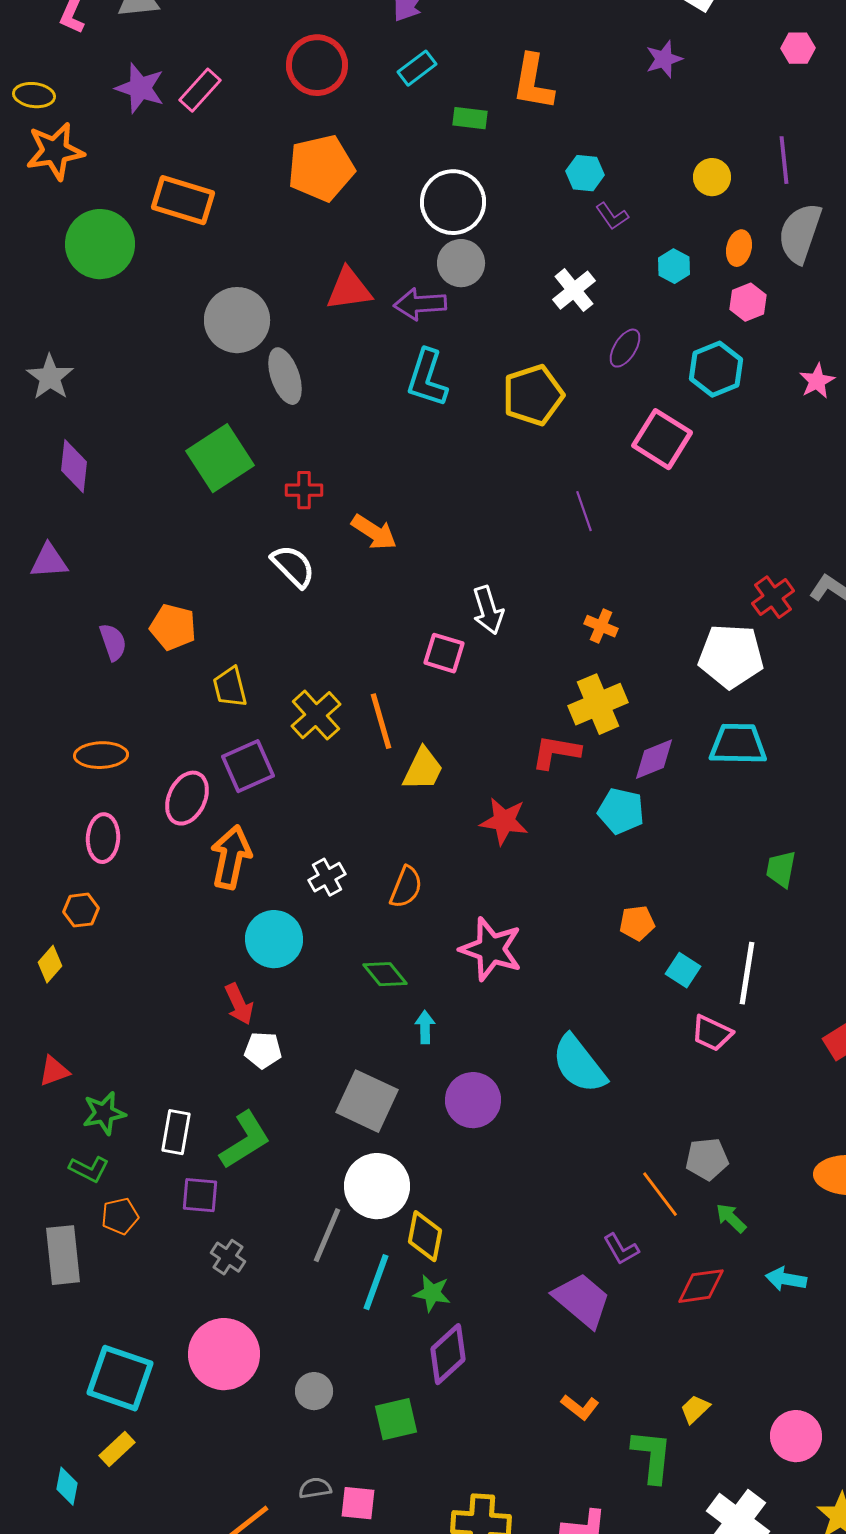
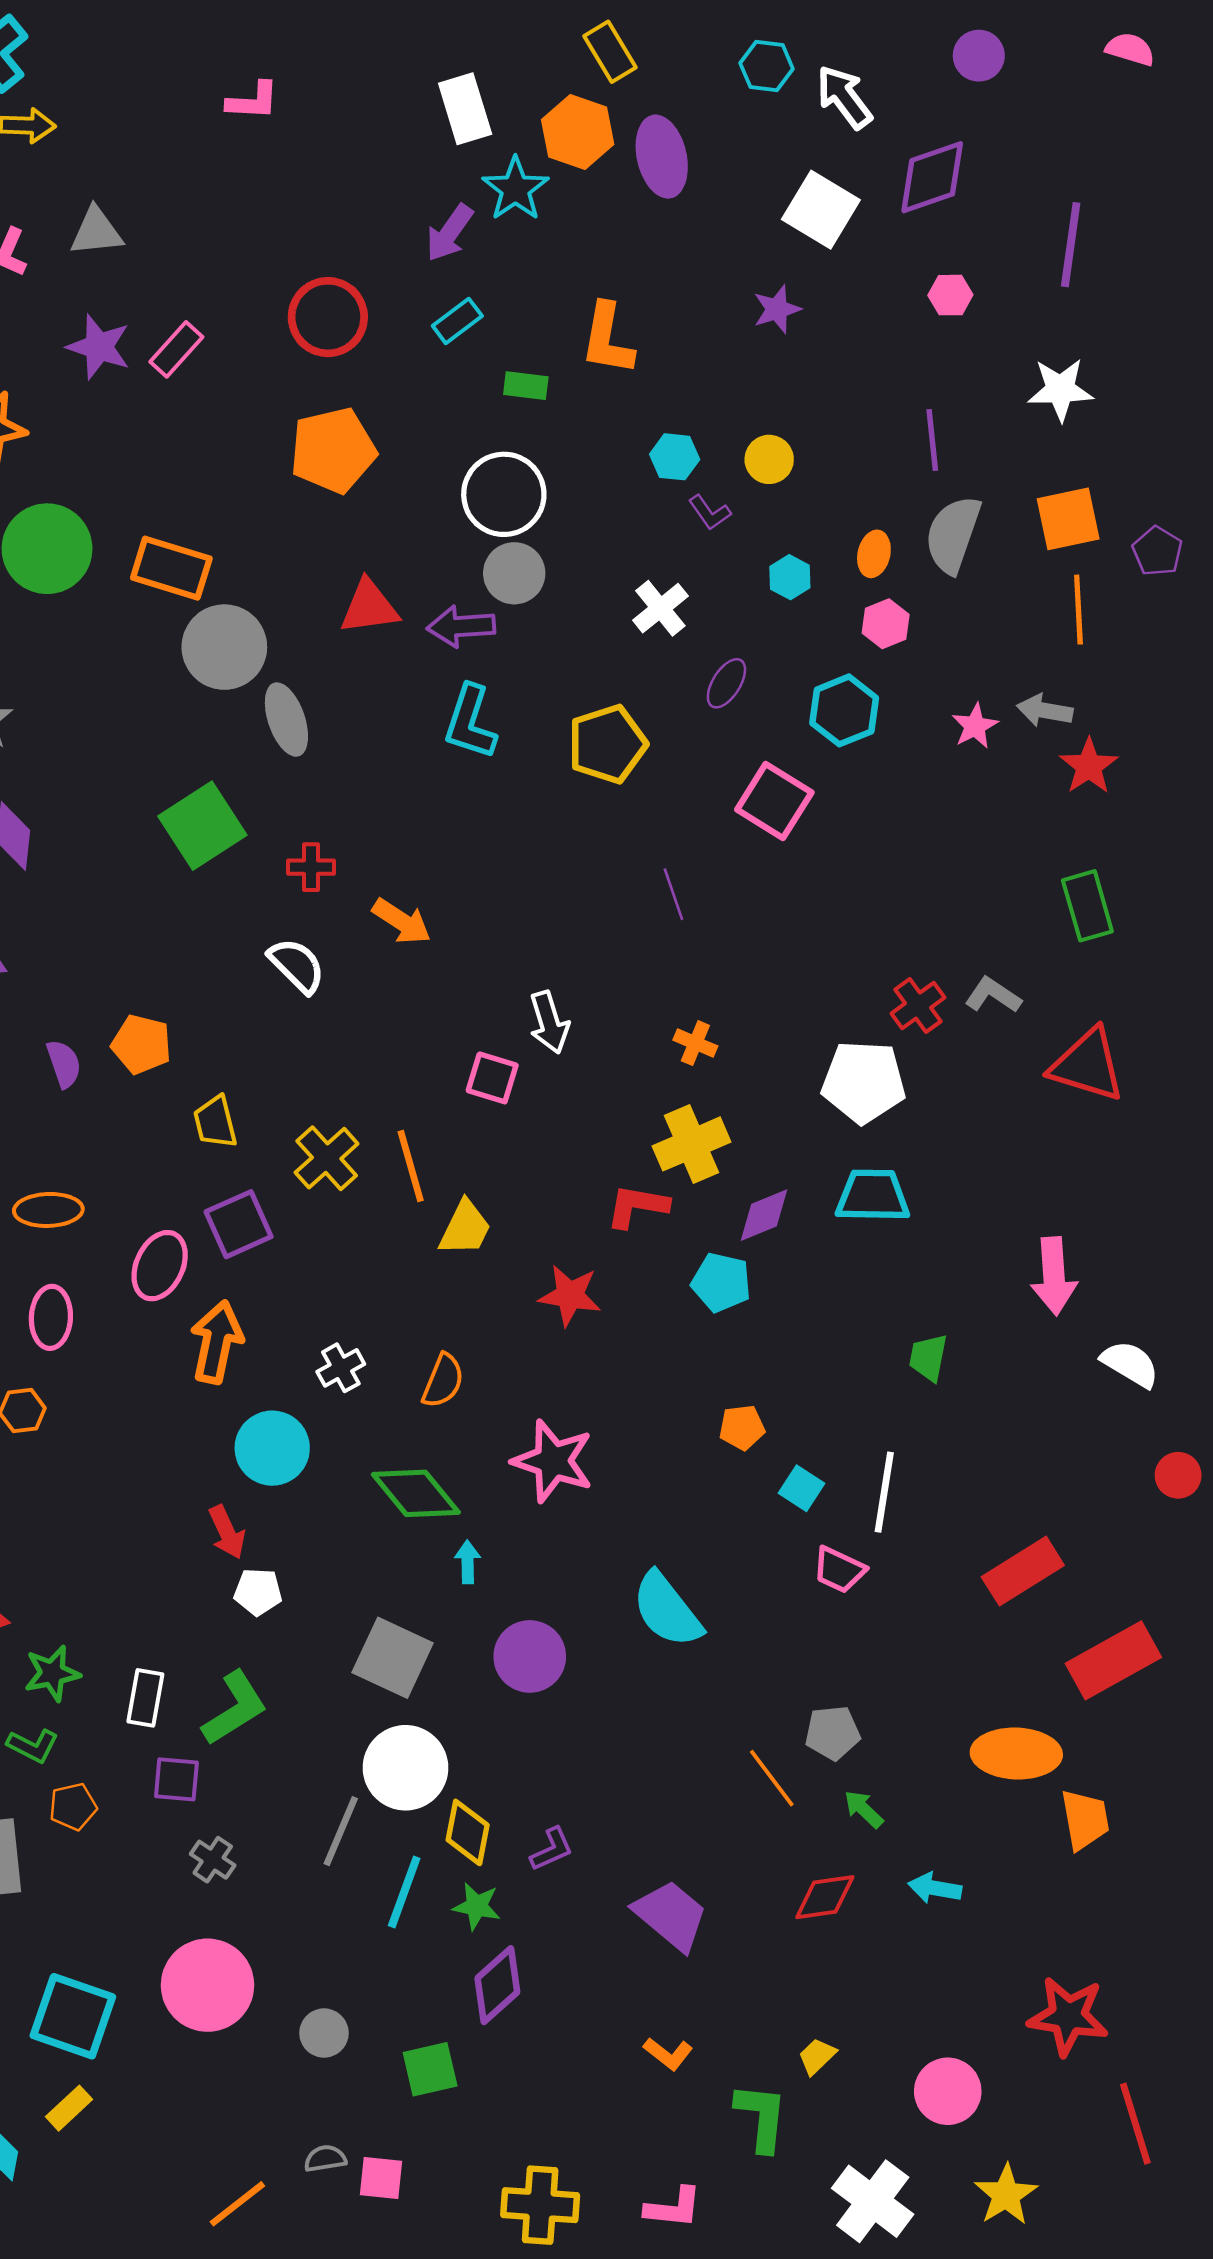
yellow circle: (712, 177) -> (769, 459), moved
orange rectangle: (183, 200) -> (171, 568), moved
green diamond: (385, 974) -> (416, 1493), size x1.5
purple L-shape: (621, 1249) -> (552, 1849), moved, turned -84

